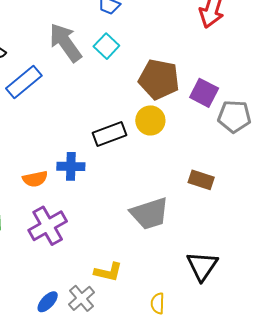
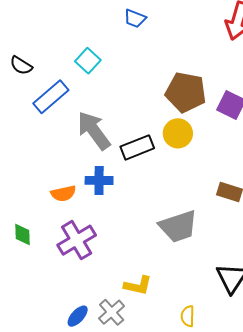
gray arrow: (65, 43) -> (94, 131), moved
cyan square: (106, 46) -> (88, 61), moved

